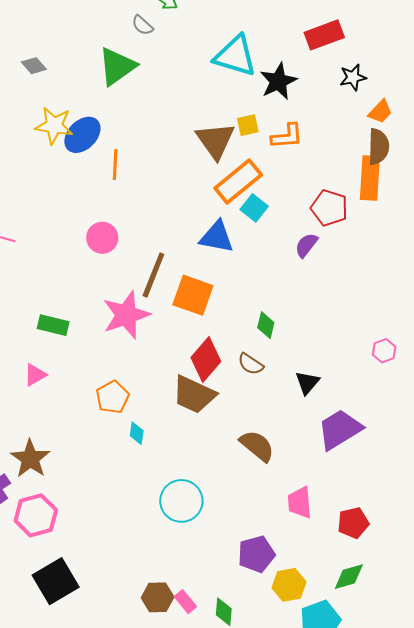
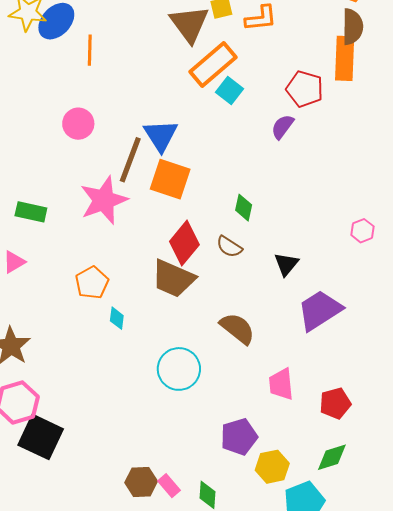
blue triangle: (217, 237) -> (161, 136), moved, turned 48
cyan circle: (181, 501) -> (179, 369), moved
black square: (56, 581) -> (41, 437), moved, turned -33

